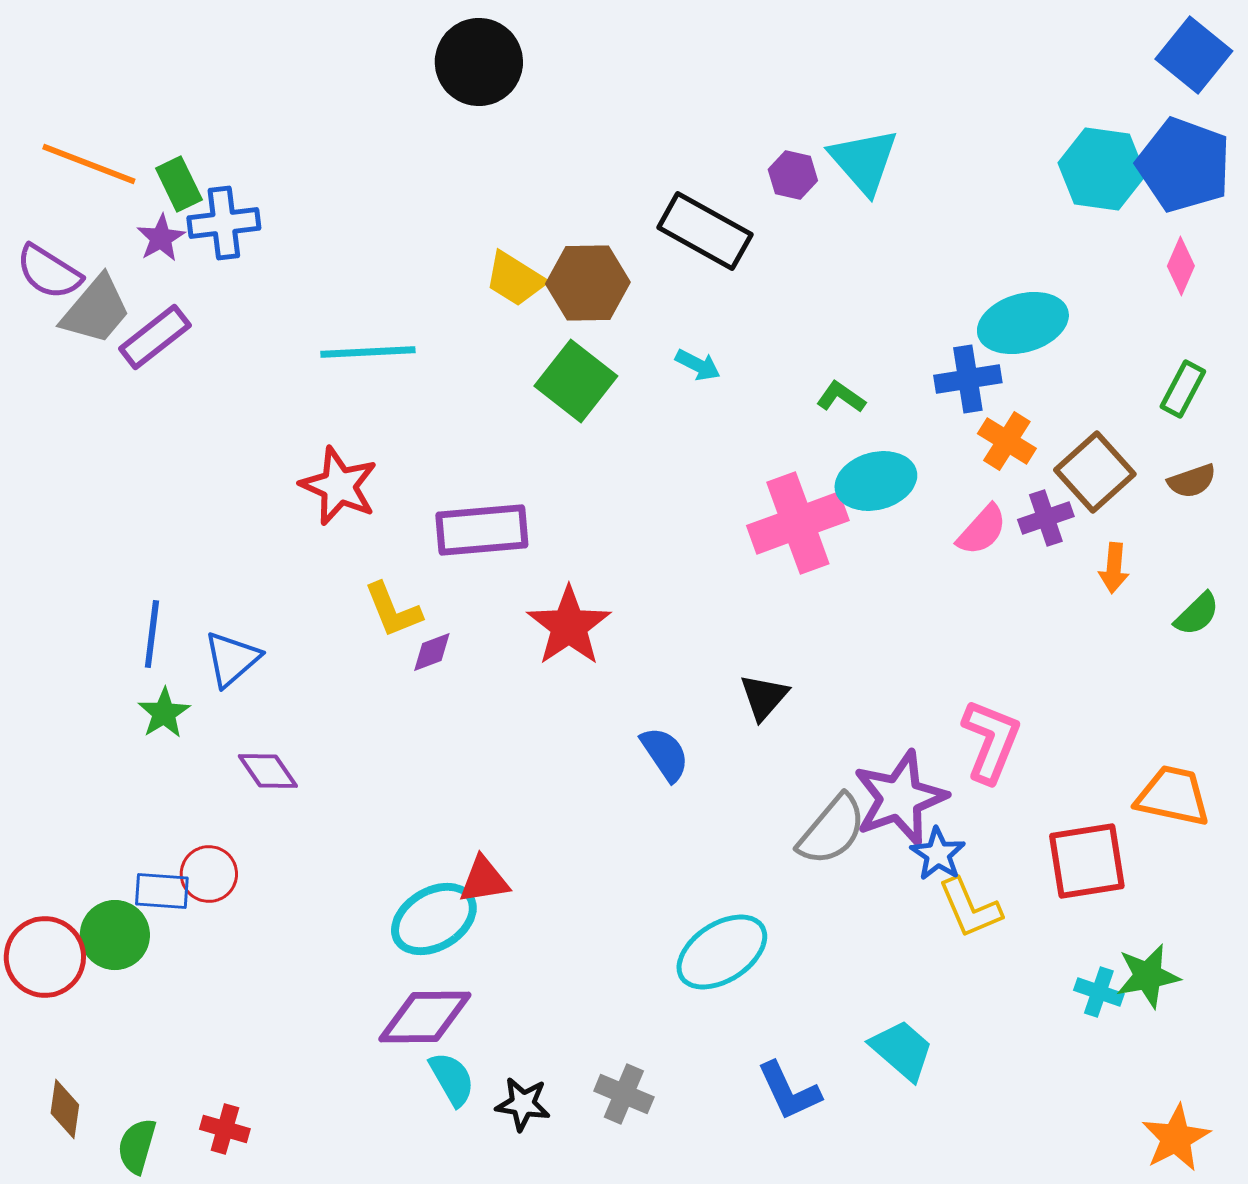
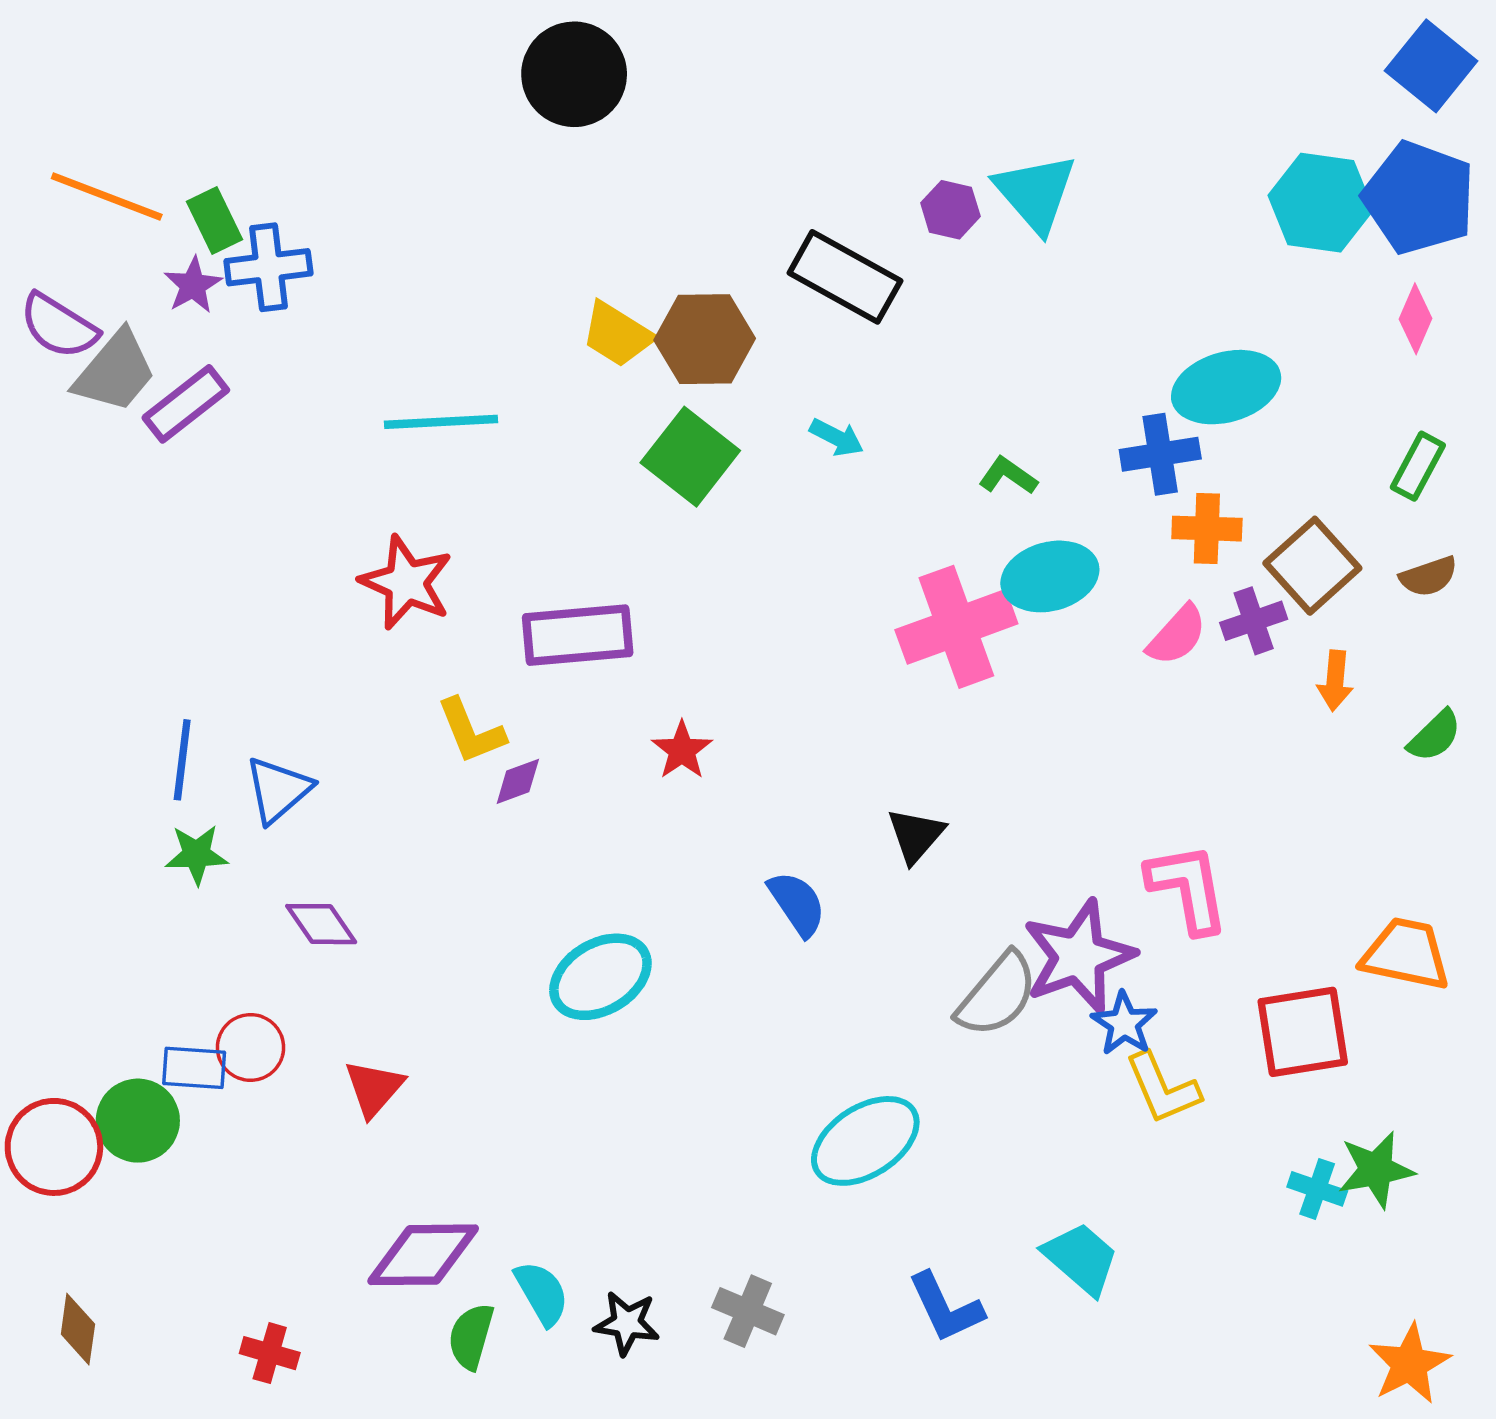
orange cross: (1007, 441) -> (1207, 529), turned -30
red star: (569, 626) -> (682, 750), size x0.6
green star: (164, 713) -> (197, 855), turned 30
pink L-shape: (991, 741) -> (1188, 888), turned -32
red triangle: (484, 880) -> (374, 1088), moved, turned -40
cyan ellipse: (434, 919) -> (600, 977), moved
purple diamond: (425, 1017) -> (423, 1255), moved
green semicircle: (137, 1146) -> (471, 1336), moved

